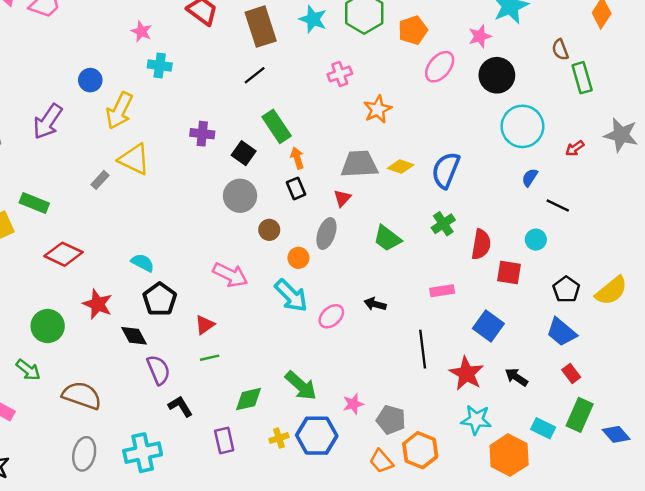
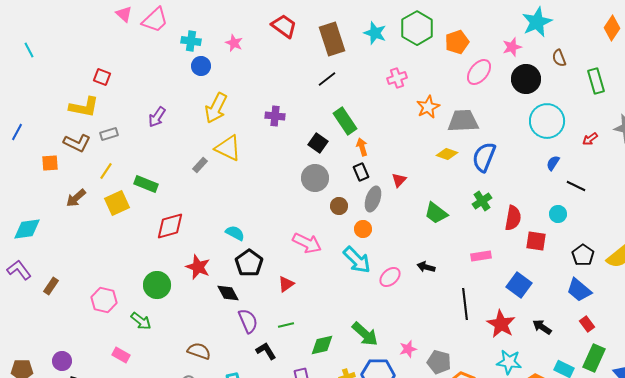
brown semicircle: (560, 50) -> (559, 58), moved
cyan cross: (160, 65) -> (191, 41), moved
blue circle: (90, 80) -> (201, 66), moved
purple arrow: (48, 121) -> (157, 117), size x0.7
purple cross: (202, 134) -> (275, 116), moved
gray trapezoid: (359, 164) -> (463, 121), moved
gray ellipse: (326, 233) -> (373, 199), moved
red diamond: (63, 254) -> (170, 226), turned -40
green line: (210, 358) -> (286, 325), moved
brown semicircle: (82, 395) -> (199, 351), moved, size x0.7

